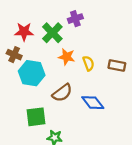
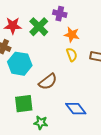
purple cross: (75, 19) -> (60, 14), turned 32
orange star: (67, 57) -> (72, 35), moved
blue diamond: (93, 103) -> (76, 109), moved

